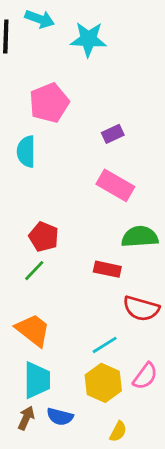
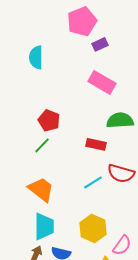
pink pentagon: (49, 103) -> (82, 21), moved
cyan line: (105, 345) -> (93, 182), moved
pink semicircle: (145, 376) -> (122, 245), moved

